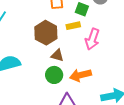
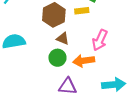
pink arrow: (92, 39) -> (100, 40), moved

